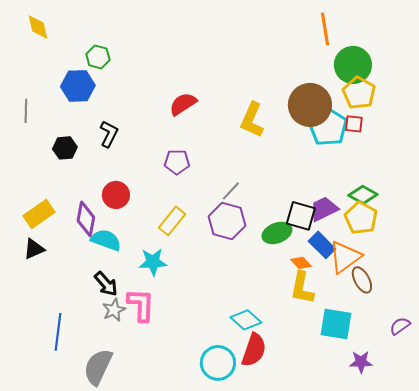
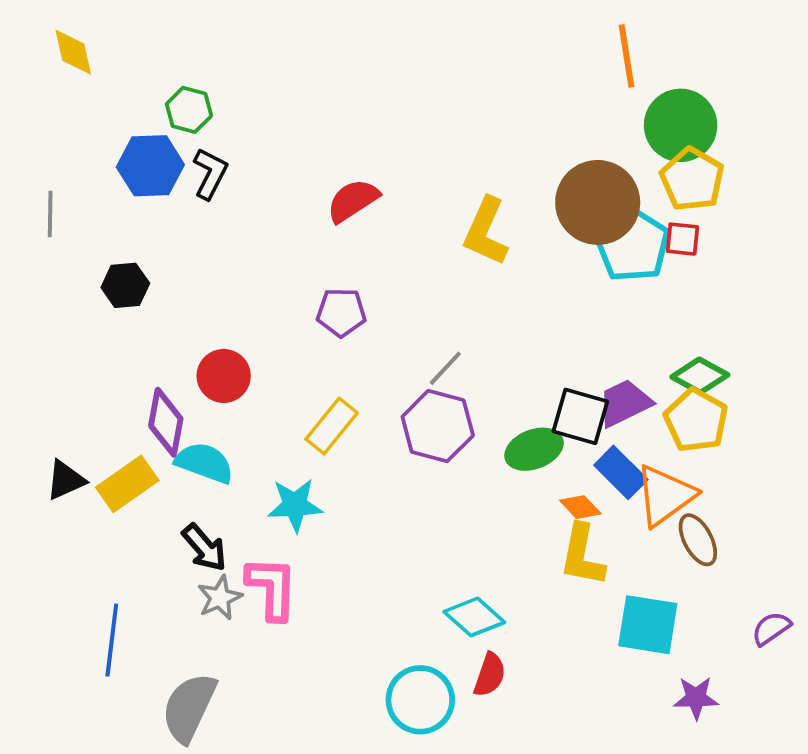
black L-shape: (109, 134) -> (210, 174), moved
yellow rectangle: (39, 214) -> (127, 484), moved
red semicircle: (254, 350) -> (490, 675), size x0.7

